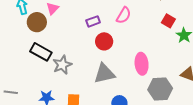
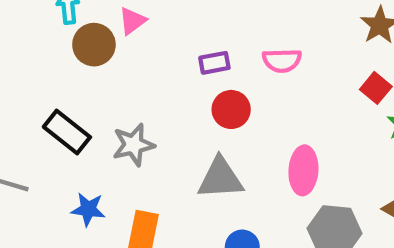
pink semicircle: (124, 15) -> (282, 60), turned 48
black rectangle: (41, 52) -> (67, 132), moved

